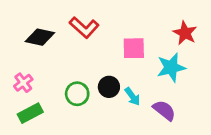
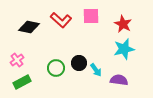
red star: (185, 33) -> (123, 24), moved
pink square: (134, 48) -> (91, 16), moved
purple semicircle: (164, 110) -> (119, 80), turned -30

